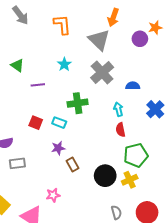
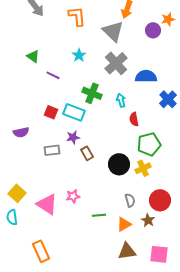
purple line: (38, 85) -> (53, 75), turned 32
blue semicircle: (133, 86) -> (146, 76), size x1.5
green cross: (78, 103) -> (92, 93), turned 30
cyan arrow: (118, 109) -> (121, 100), moved
cyan rectangle: (59, 123) -> (74, 112), size x1.5
gray rectangle: (17, 163) -> (52, 150), moved
pink star: (53, 195) -> (73, 196), moved

